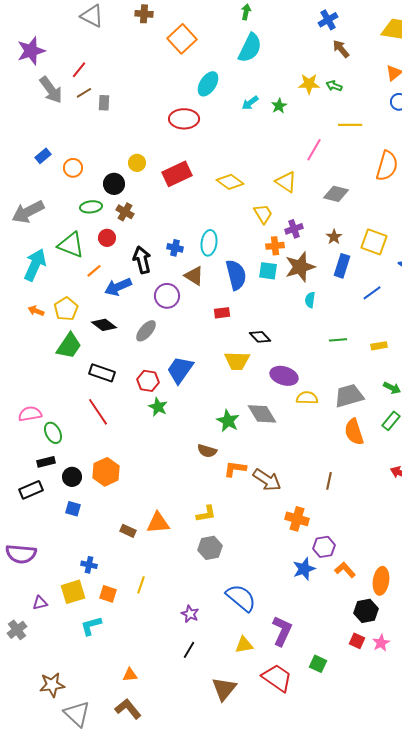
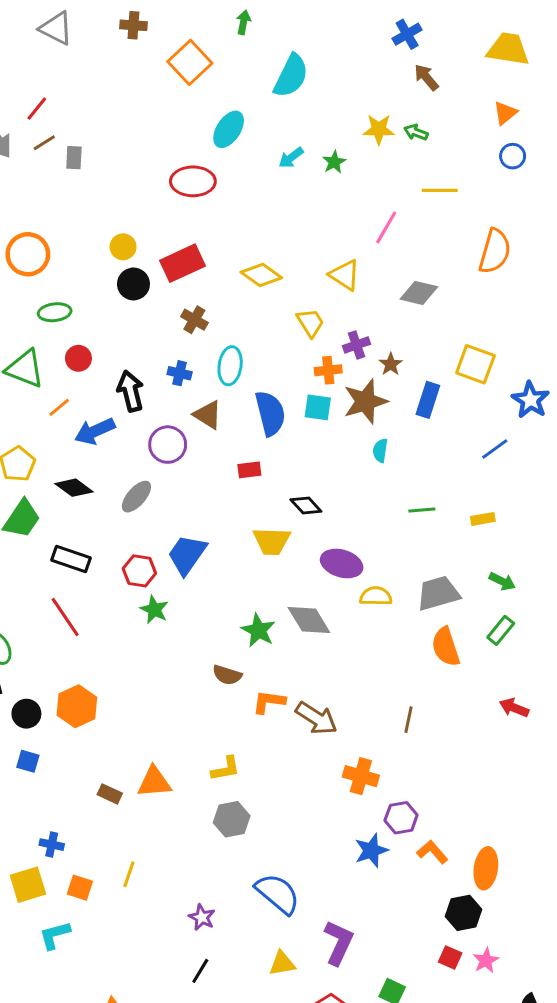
green arrow: (246, 12) -> (243, 22), moved
orange circle: (73, 168) -> (28, 254), size x1.5
black circle: (114, 184) -> (133, 284), moved
brown cross: (125, 212) -> (194, 320), moved
brown star: (334, 237) -> (391, 364), moved
blue line: (372, 293) -> (495, 449), moved

